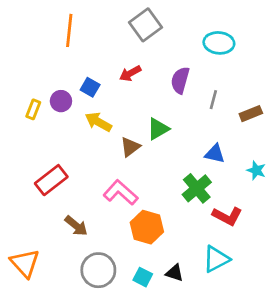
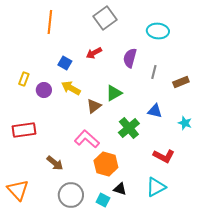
purple circle: (61, 101) -> (44, 90), moved
red rectangle: (51, 180) -> (24, 130), moved, turned 30
green cross: (197, 188) -> (129, 128), moved
black triangle: (175, 273) -> (120, 189), moved

